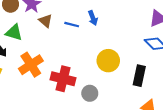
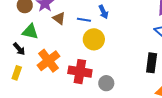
yellow circle: (108, 61) -> (94, 39), moved

